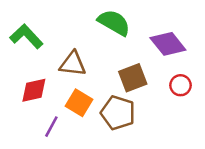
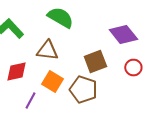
green semicircle: (114, 23) -> (60, 18), moved

